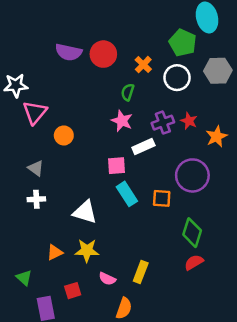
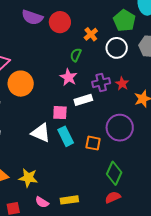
orange circle: (64, 135) -> (21, 84), size x1.6
white triangle: (85, 212) -> (41, 133), moved
yellow rectangle: (141, 272) -> (69, 200), turned 54

